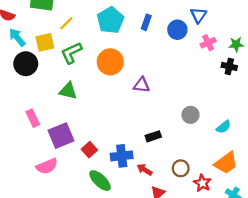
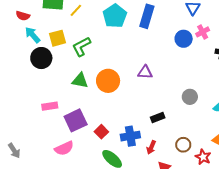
blue rectangle: (146, 22) -> (147, 16), size x1.6
yellow line: (66, 23) -> (76, 10), moved
blue circle: (177, 30) -> (184, 39), moved
orange circle: (110, 62) -> (108, 81), moved
pink rectangle: (33, 118) -> (50, 106), turned -70
red arrow: (145, 170) -> (151, 147), turned -96

